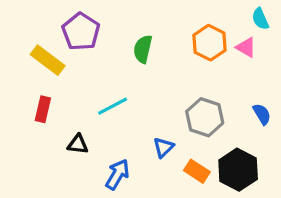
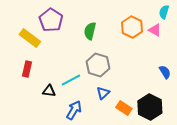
cyan semicircle: (260, 19) -> (164, 12), turned 40
cyan line: (113, 106) -> (71, 80), moved
gray hexagon: (205, 117) -> (98, 65), moved

